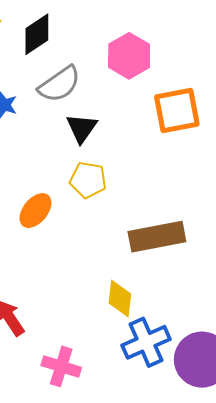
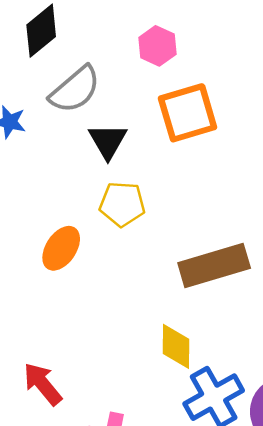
pink hexagon: (129, 56) -> (157, 46), size x0.7
orange square: (177, 110) -> (188, 113), moved

